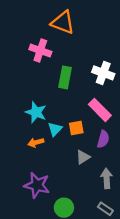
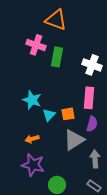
green rectangle: (65, 77) -> (57, 57), moved
pink rectangle: (100, 110) -> (89, 98), turned 50
orange arrow: (36, 143) -> (32, 139), moved
gray triangle: (83, 157) -> (74, 140), size x1.6

